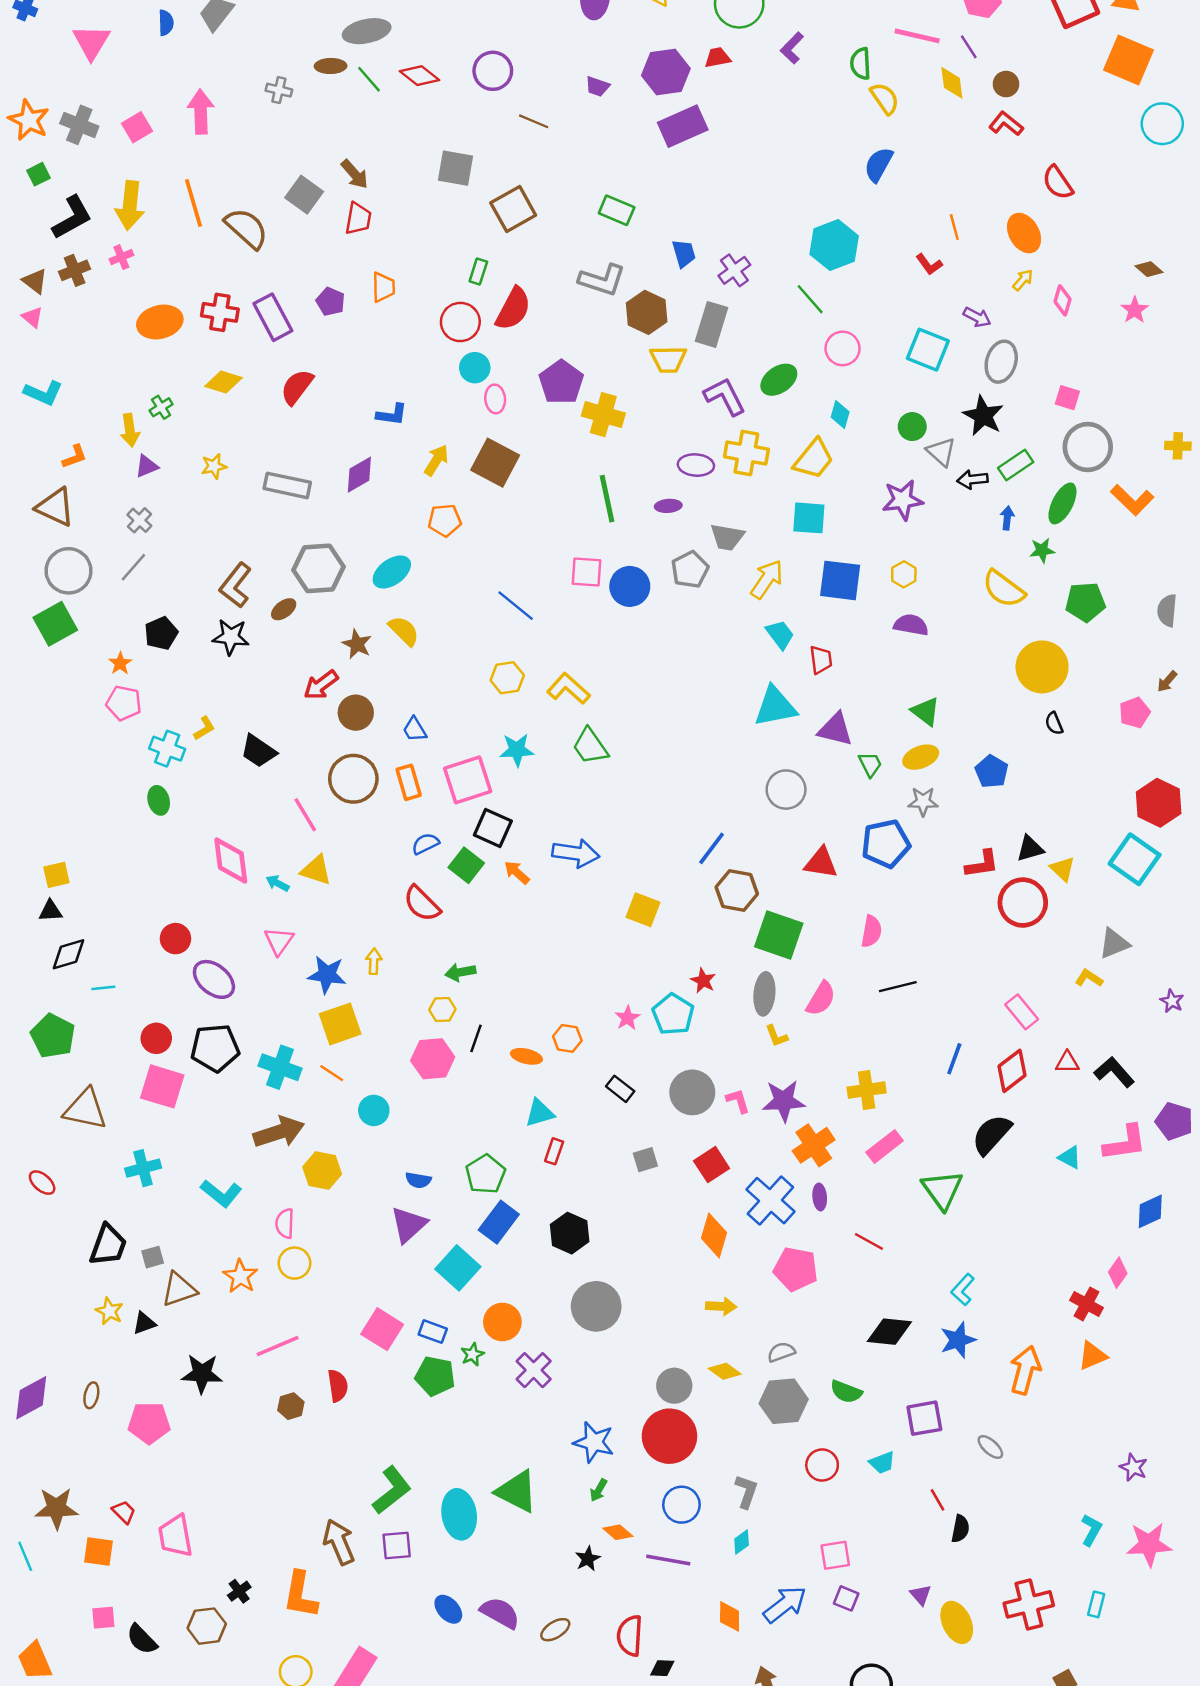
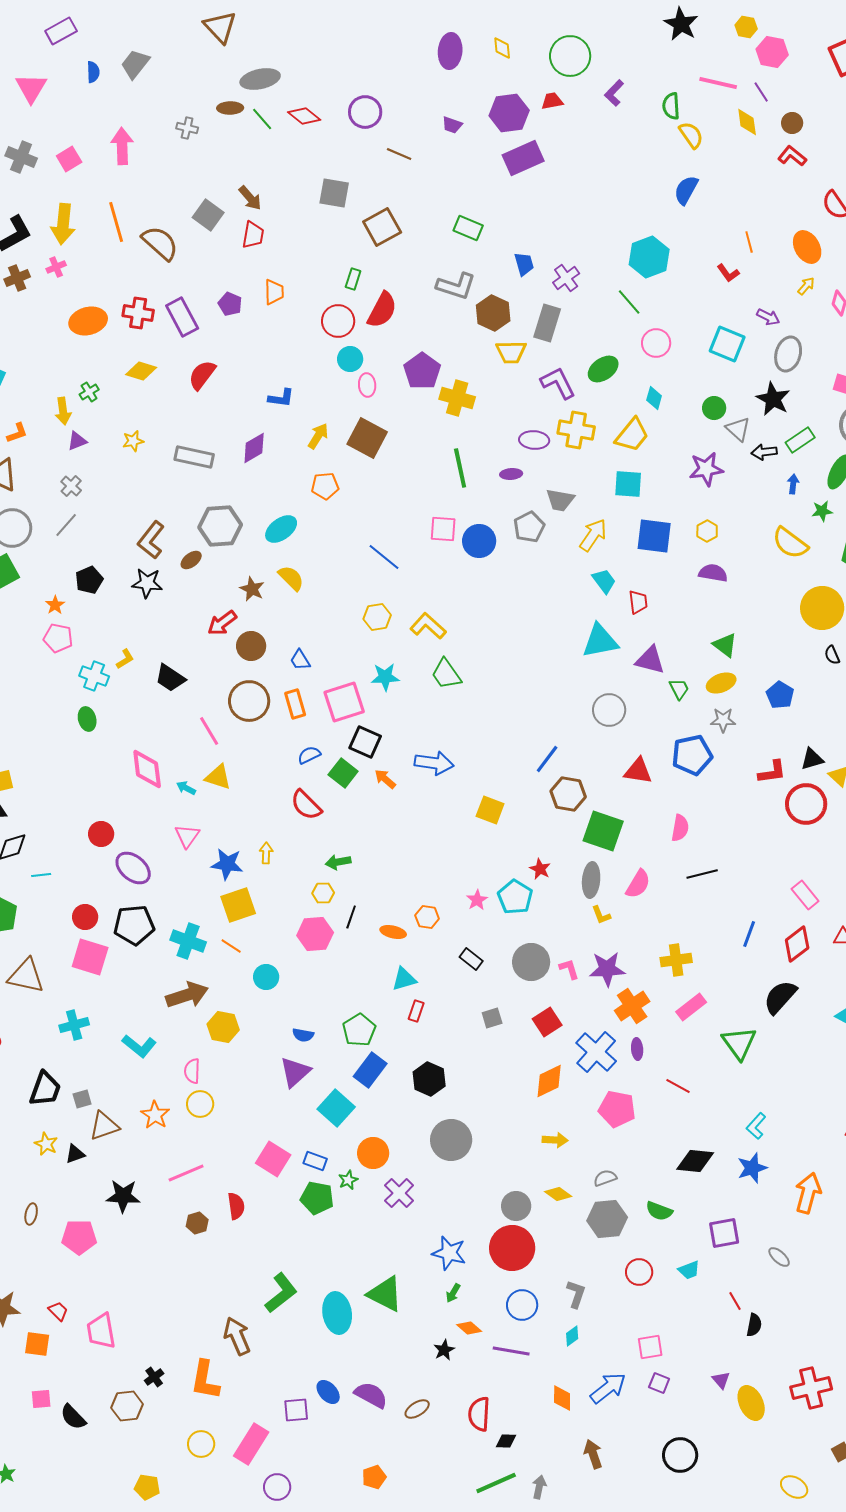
orange diamond: (714, 1235) -> (549, 1081), turned 48
purple square: (397, 1546) -> (296, 1410), moved

